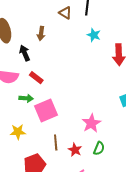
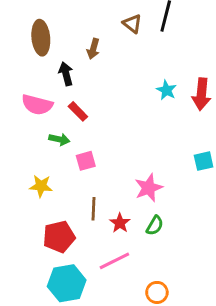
cyan star: (94, 35) -> (166, 90), moved
pink square: (46, 111) -> (86, 161), size x0.6

